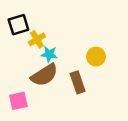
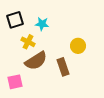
yellow cross: (37, 39) -> (28, 42), moved, turned -32
cyan star: (49, 54) -> (42, 24), moved

